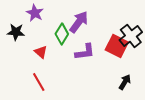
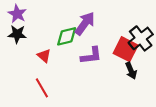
purple star: (35, 13) -> (17, 14), moved
green diamond: (62, 34) -> (67, 36), turned 45
black arrow: (125, 82) -> (131, 71), moved, turned 126

